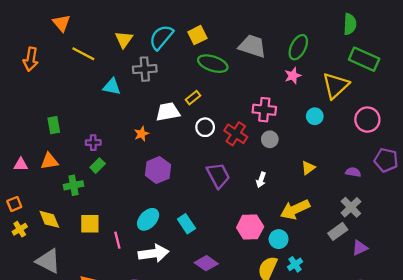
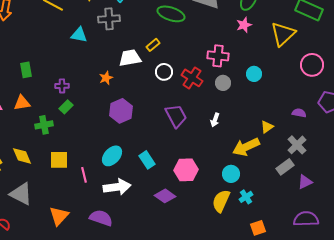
cyan circle: (315, 116) -> (254, 74), moved
yellow triangle: (308, 168) -> (267, 127), moved
pink hexagon: (250, 227) -> (186, 170), moved

